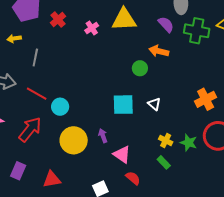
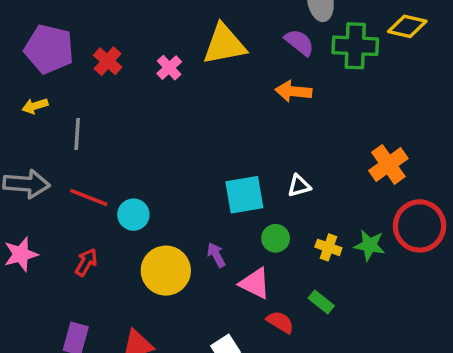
green circle: (140, 68) -> (276, 238), moved
white triangle: (154, 104) -> (299, 186), turned -48
red arrow: (30, 129) -> (86, 262), size x0.6
green rectangle: (164, 162) -> (321, 302), moved

